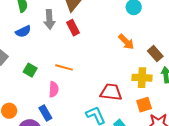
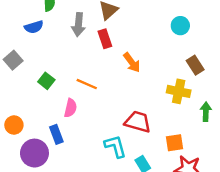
blue semicircle: (23, 31) -> (34, 27), moved
orange arrow: (126, 42) -> (132, 62), moved
brown rectangle: (155, 54) -> (195, 65), moved
yellow cross: (142, 78) -> (179, 91), moved

